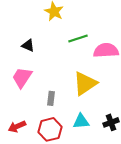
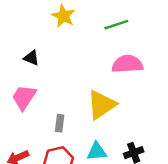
green line: (78, 38) -> (116, 25), moved

